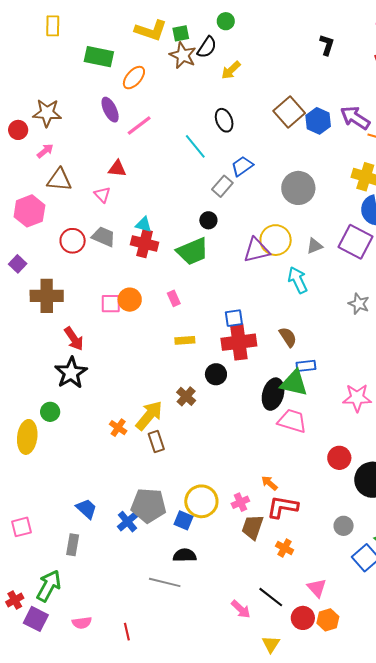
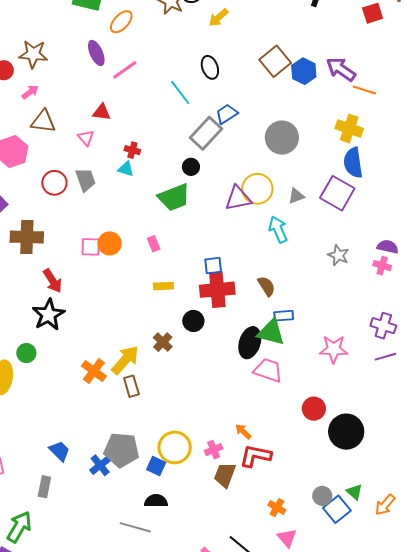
gray rectangle: (222, 186) -> (206, 133), size x1.5
gray trapezoid: (104, 237) -> (86, 180), turned 45
red cross: (145, 244) -> (132, 150), moved, size x0.6
orange cross: (118, 428) -> (94, 371), size x1.4
gray circle: (344, 526) -> (322, 496), moved
orange cross: (285, 548) -> (277, 508), moved

